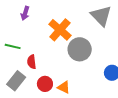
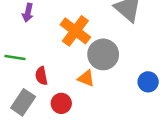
orange triangle: (64, 87) -> (86, 78), moved

